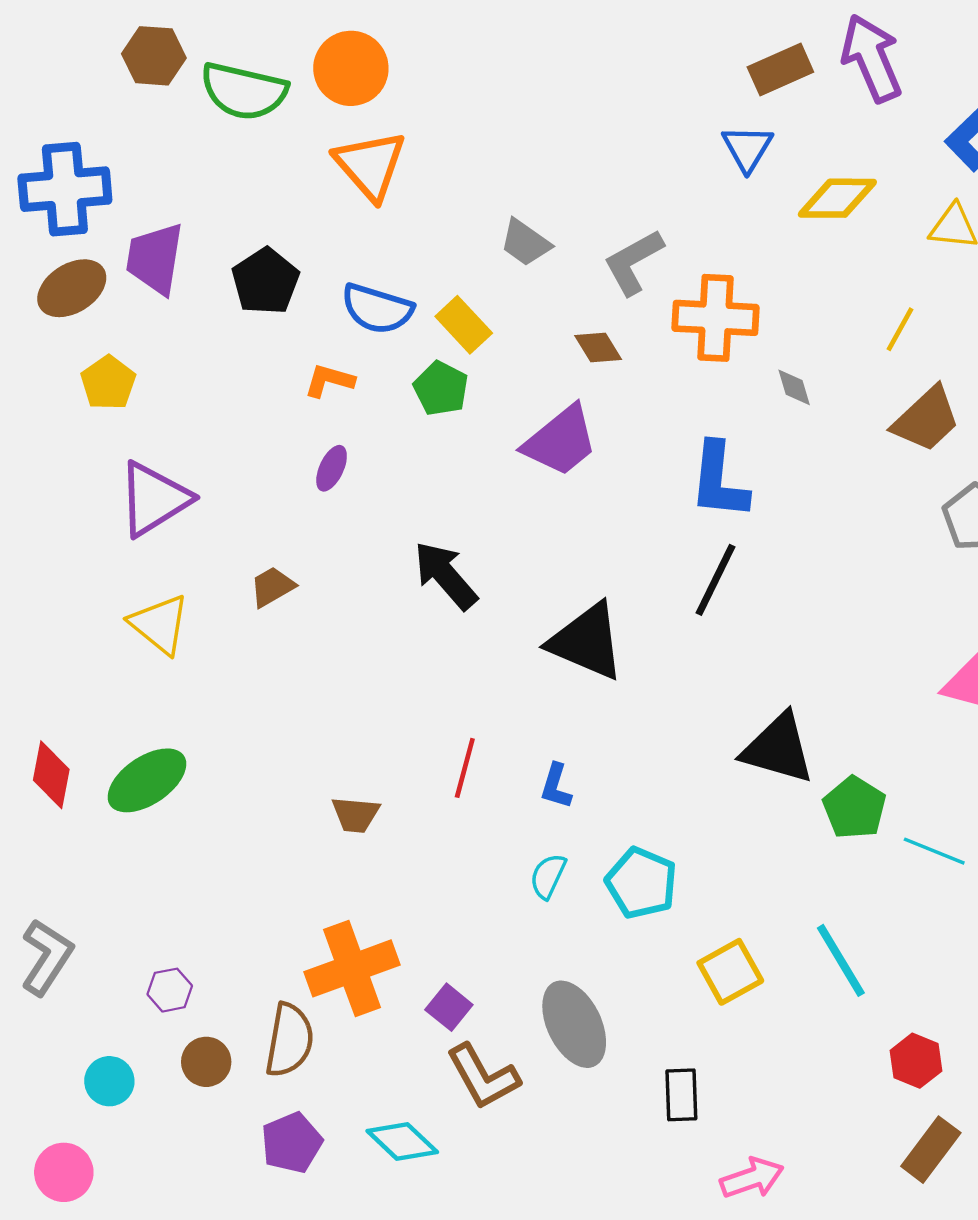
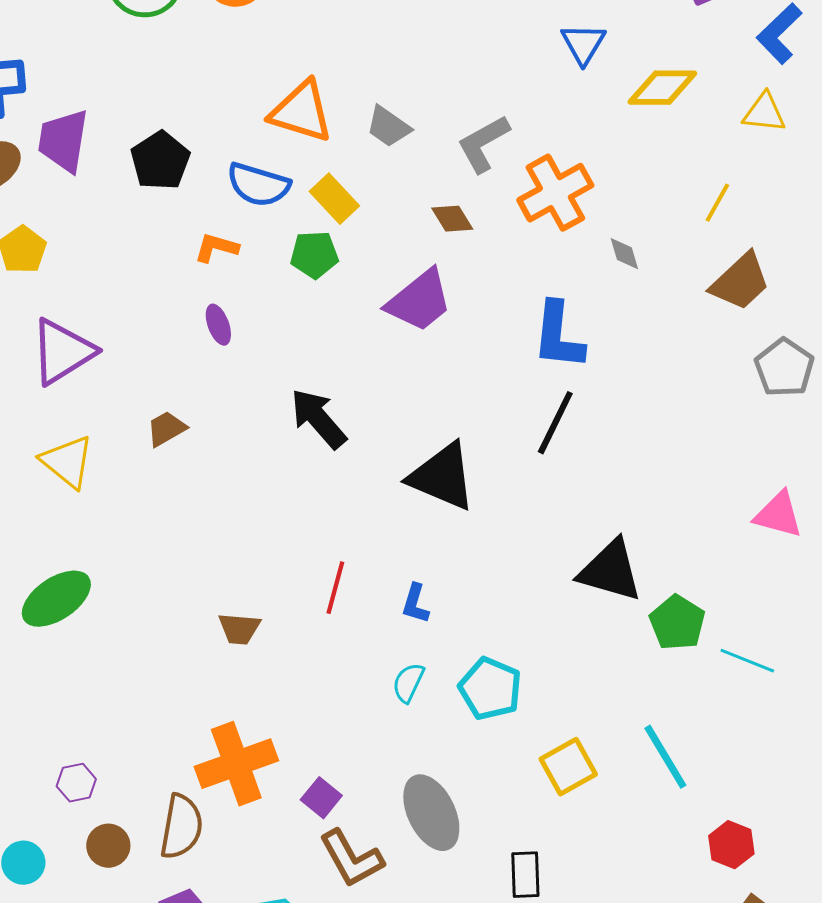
orange triangle: (370, 165) -> (301, 112), moved, turned -32
orange cross: (715, 318) -> (555, 193), turned -32
green pentagon: (441, 388) -> (314, 255), turned -30
purple ellipse: (332, 468) -> (218, 325), turned -45

